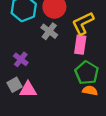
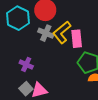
yellow L-shape: (83, 23) -> (62, 32), moved

